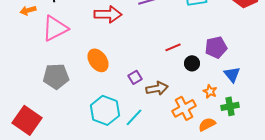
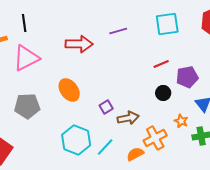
red line: (173, 47) -> (161, 64), moved
orange semicircle: (207, 124) -> (135, 154), moved

